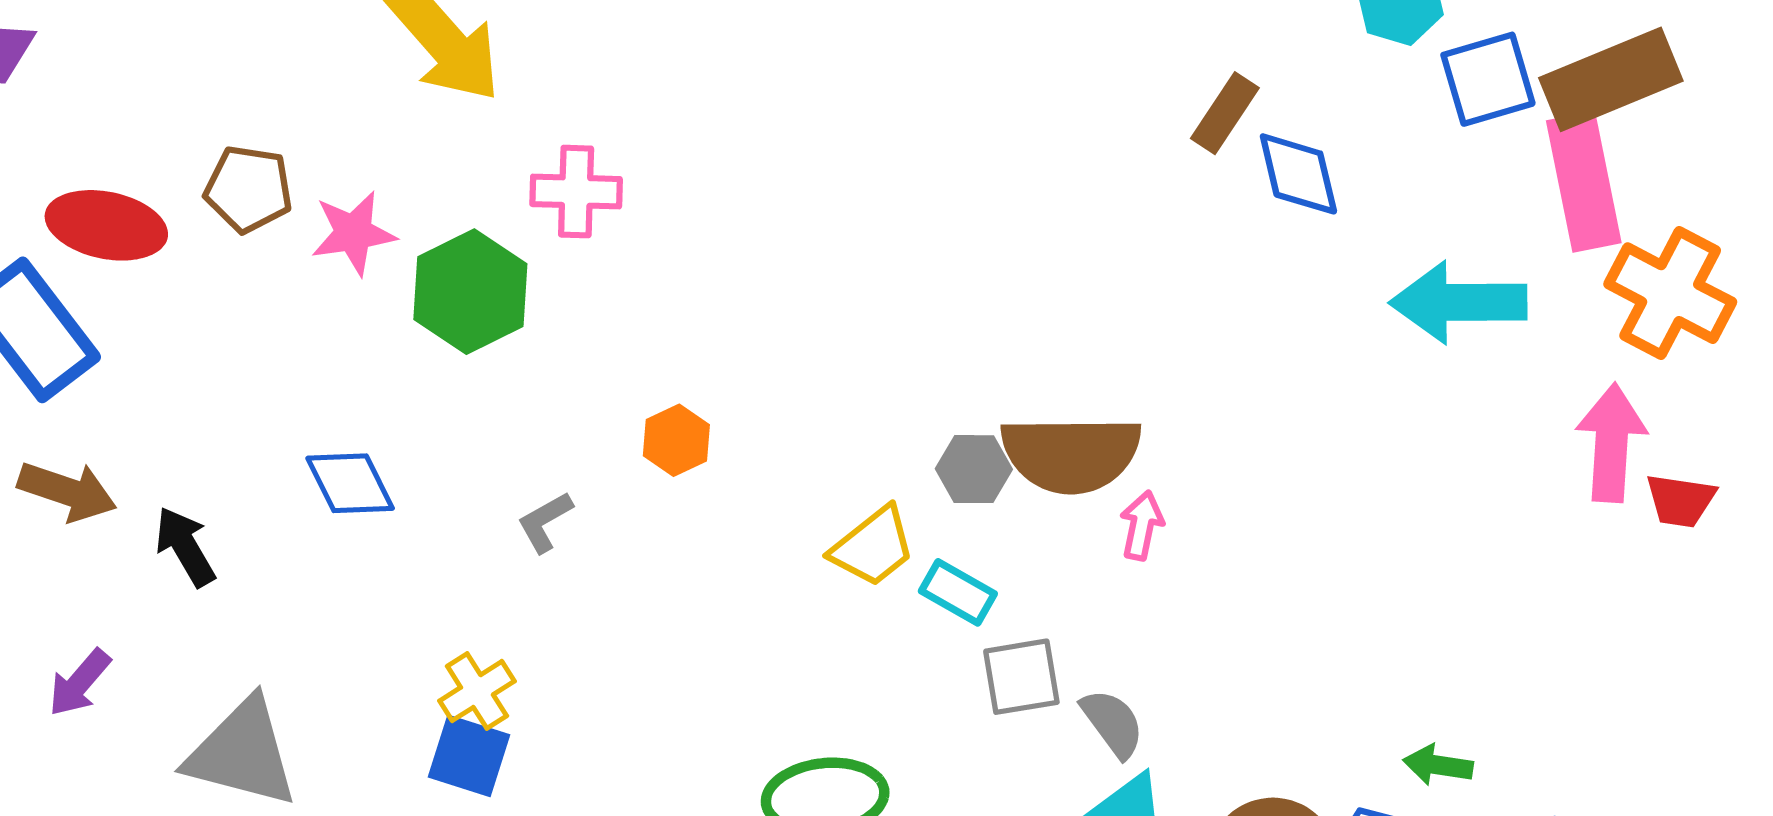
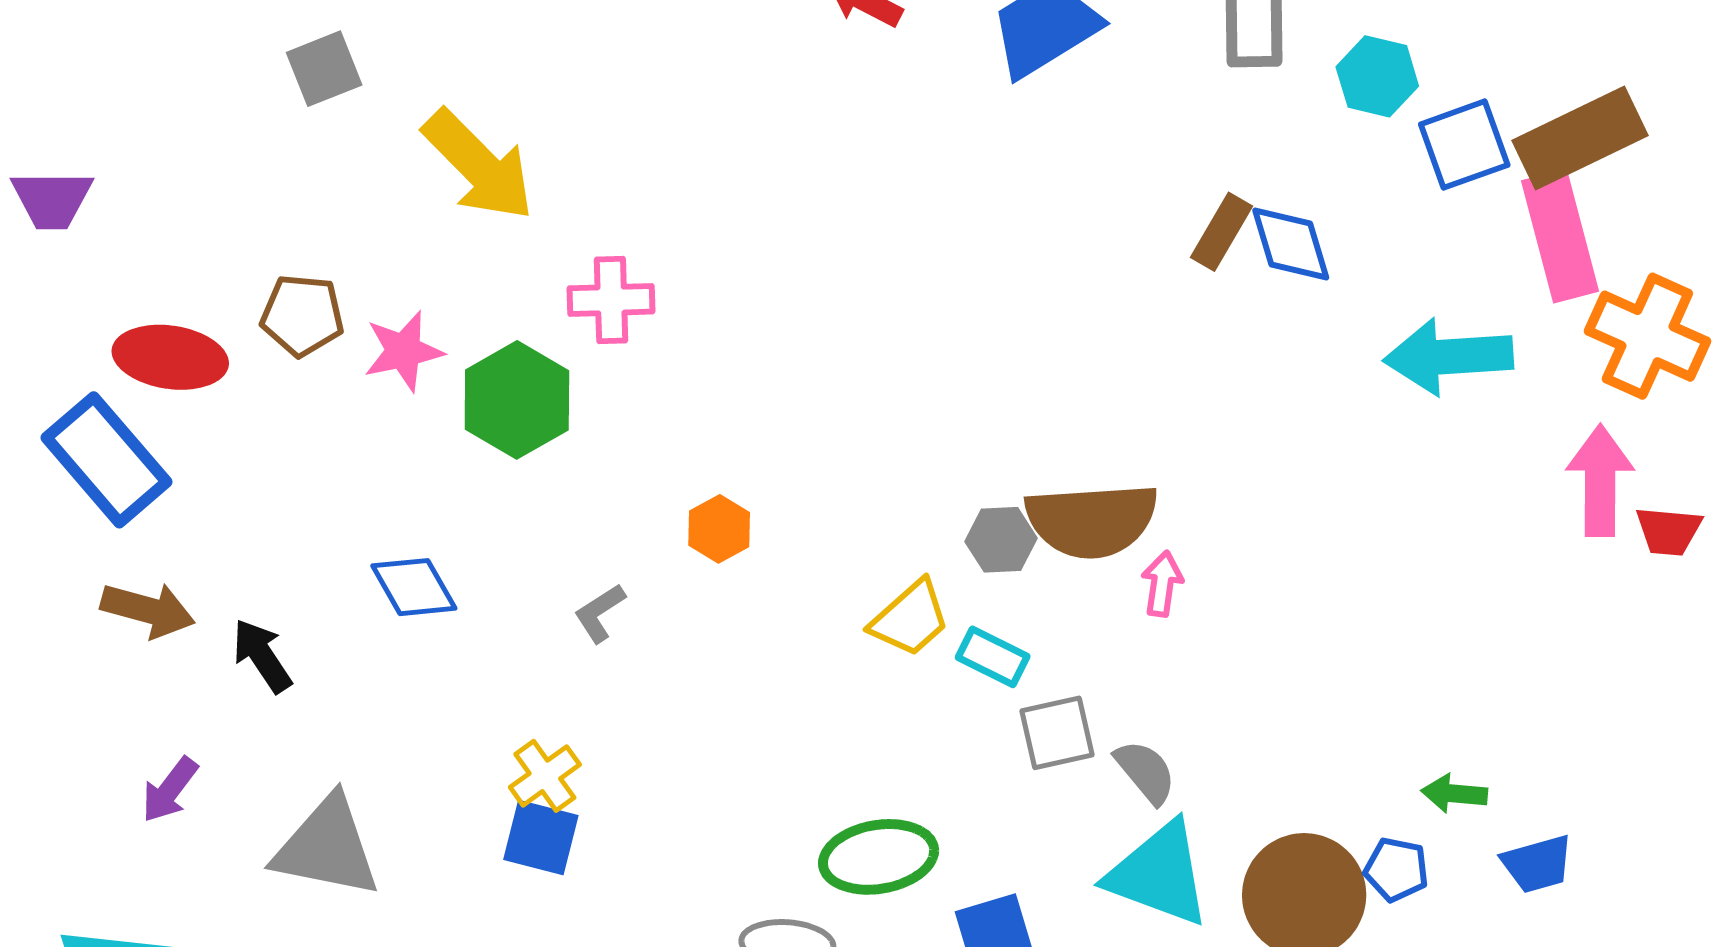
brown rectangle: (1225, 113) -> (1221, 232), moved

